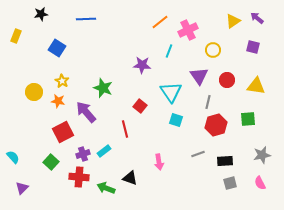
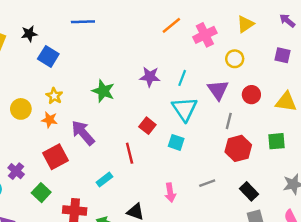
black star: (41, 14) -> (29, 34), moved
yellow triangle: (233, 21) -> (245, 24), moved
cyan line: (169, 51) -> (182, 78), moved
green star: (103, 88) -> (103, 91), moved
cyan square: (176, 120) -> (176, 142), moved
purple cross: (83, 154) -> (16, 171), moved, turned -32
gray line: (198, 154) -> (207, 183), moved
black rectangle: (225, 161) -> (249, 191), turned 49

